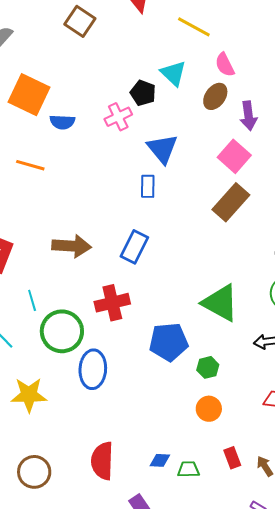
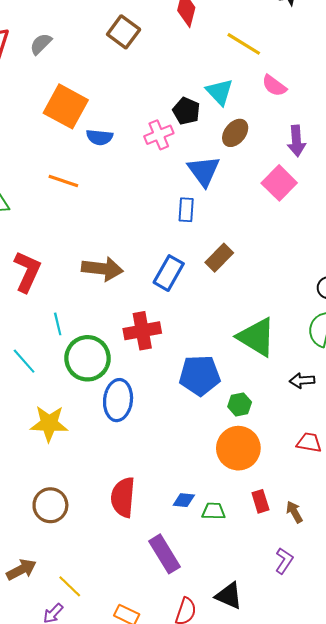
pink semicircle: (225, 65) -> (274, 86), turned -30
brown ellipse: (215, 96) -> (235, 133), moved
brown rectangle: (231, 202) -> (219, 258), moved, size x0.7
orange circle: (209, 409) -> (238, 448), size x1.6

